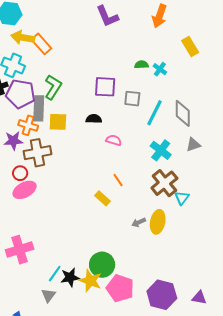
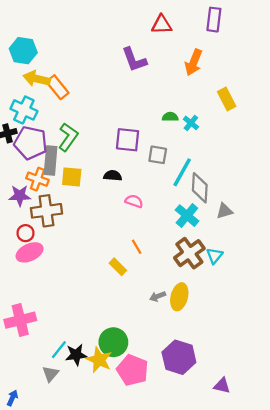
gray diamond: (183, 113) -> (200, 188), moved
cyan triangle: (182, 198) -> (215, 256), moved
purple hexagon: (162, 295) -> (179, 357), moved

